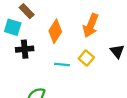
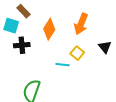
cyan line: (62, 64) -> (63, 65), moved

